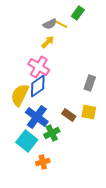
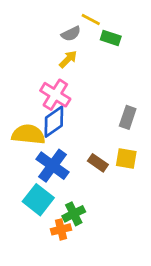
green rectangle: (78, 13) -> (111, 38), moved, turned 72
yellow line: (61, 24) -> (91, 20), moved
yellow semicircle: (20, 95) -> (28, 134), turned 70
green cross: (52, 133) -> (74, 214), moved

